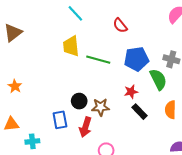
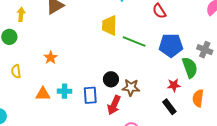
red star: (131, 92) -> (174, 85), moved
black rectangle: (139, 112) -> (169, 107), moved
cyan cross: (32, 141) -> (65, 91), moved

